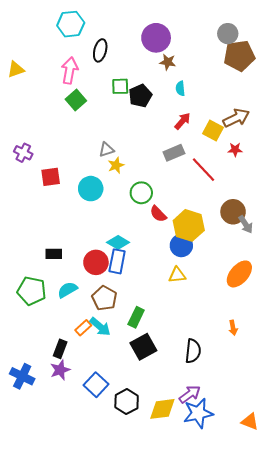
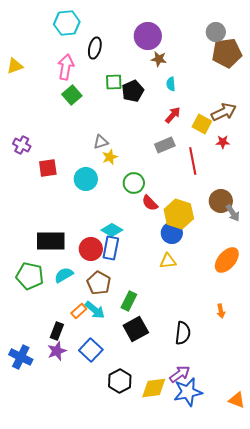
red line: (203, 170) -> (193, 161), turned 32
black rectangle: (54, 254) -> (51, 241), size x1.8
blue square: (96, 385) -> (91, 350), moved

